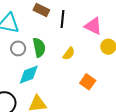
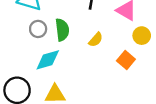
orange square: (88, 82) -> (126, 60), moved

